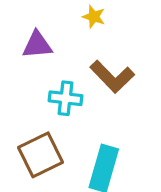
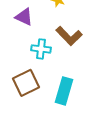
purple triangle: (37, 45) -> (24, 17), turned 30

